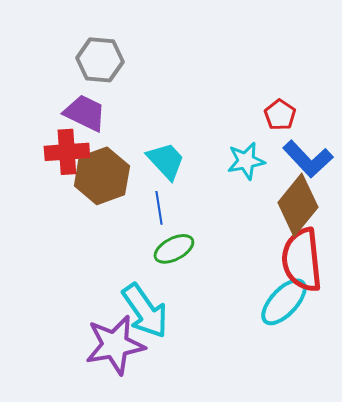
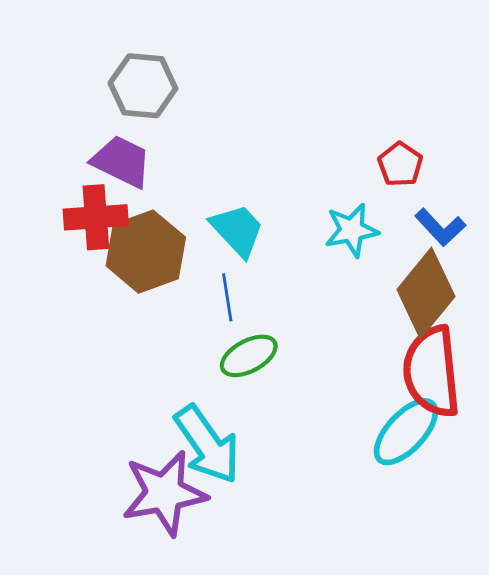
blue L-shape: (308, 159) -> (440, 227), size x0.7

